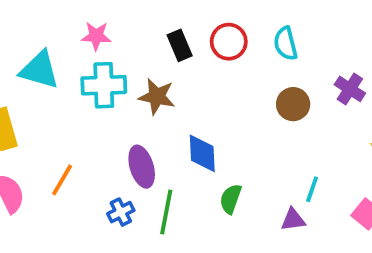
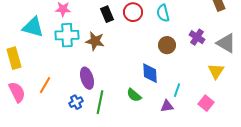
blue diamond: (202, 153) -> (150, 73), moved
green semicircle: (231, 199) -> (134, 95), turned -70

